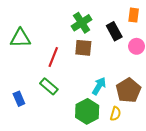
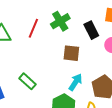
brown square: (83, 48) -> (71, 53), moved
red line: (53, 57) -> (33, 28), moved

